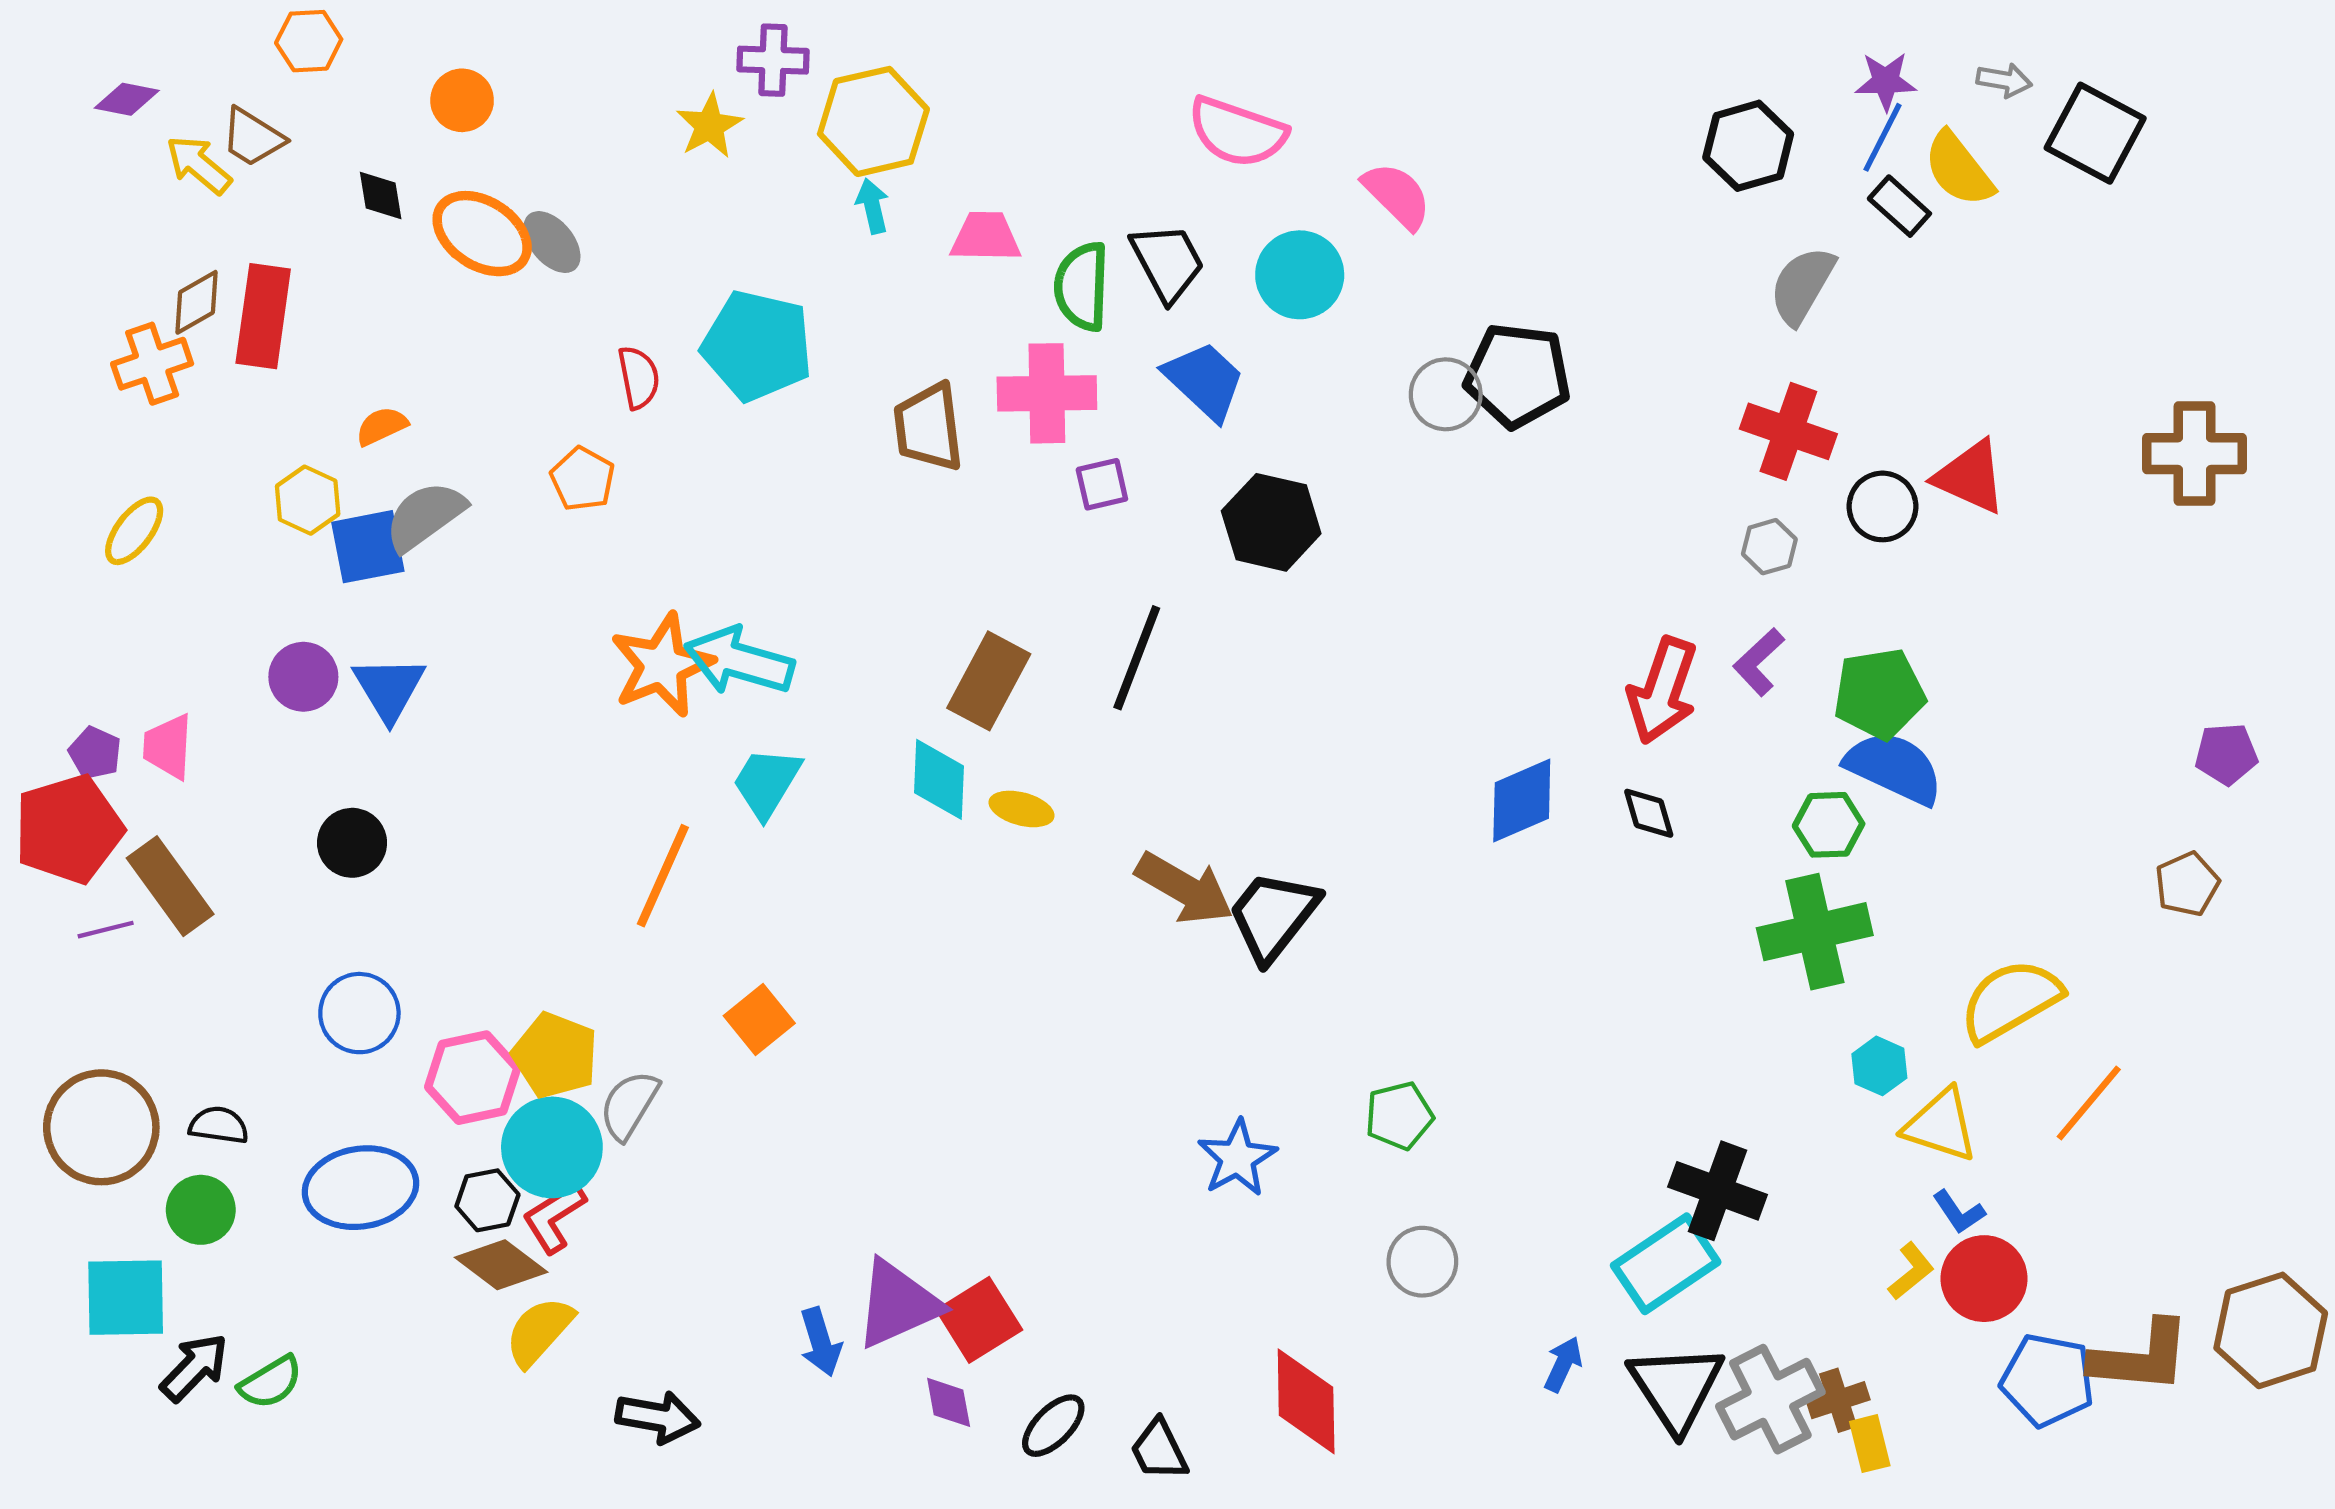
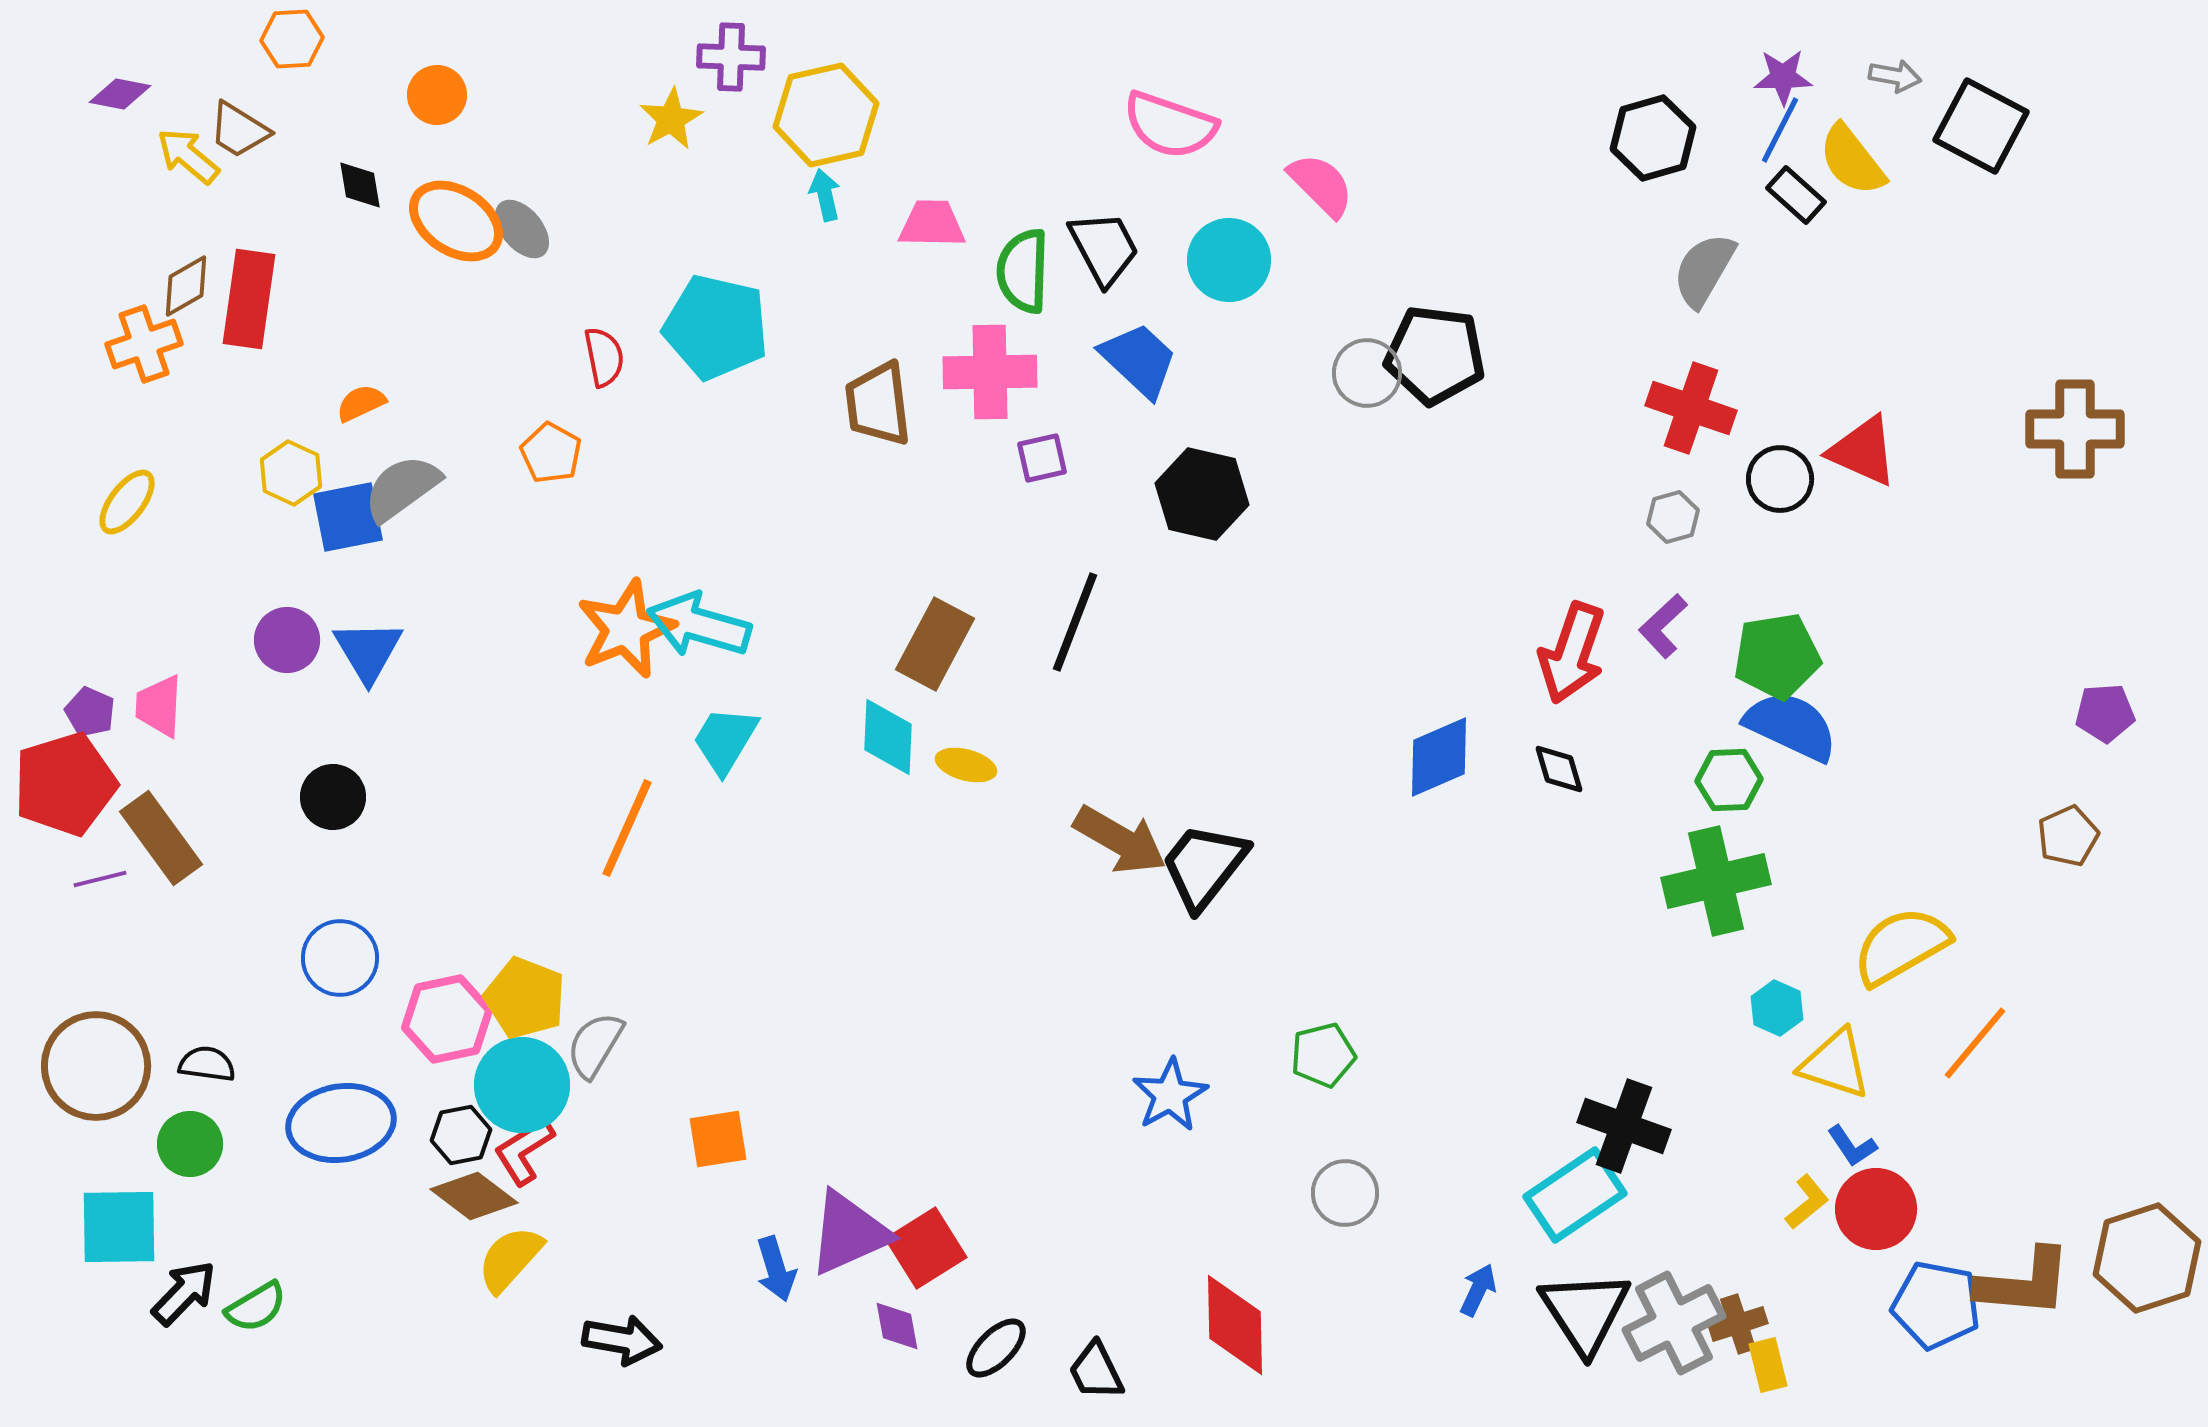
orange square: (759, 1019) -> (718, 1139), moved, turned 30

